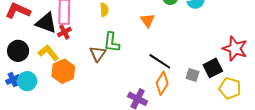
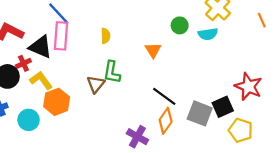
red cross: (64, 32) -> (23, 63), moved
gray square: (192, 75) -> (200, 113), size x1.6
cyan circle: (27, 81) -> (29, 120), moved

